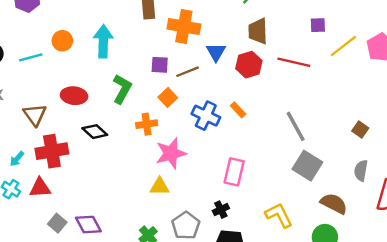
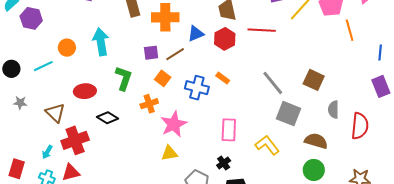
blue triangle: (216, 52) -> (196, 34), turned 48
brown square: (360, 129) -> (314, 80), moved, size x1.5
yellow L-shape: (279, 215) -> (267, 145), moved

